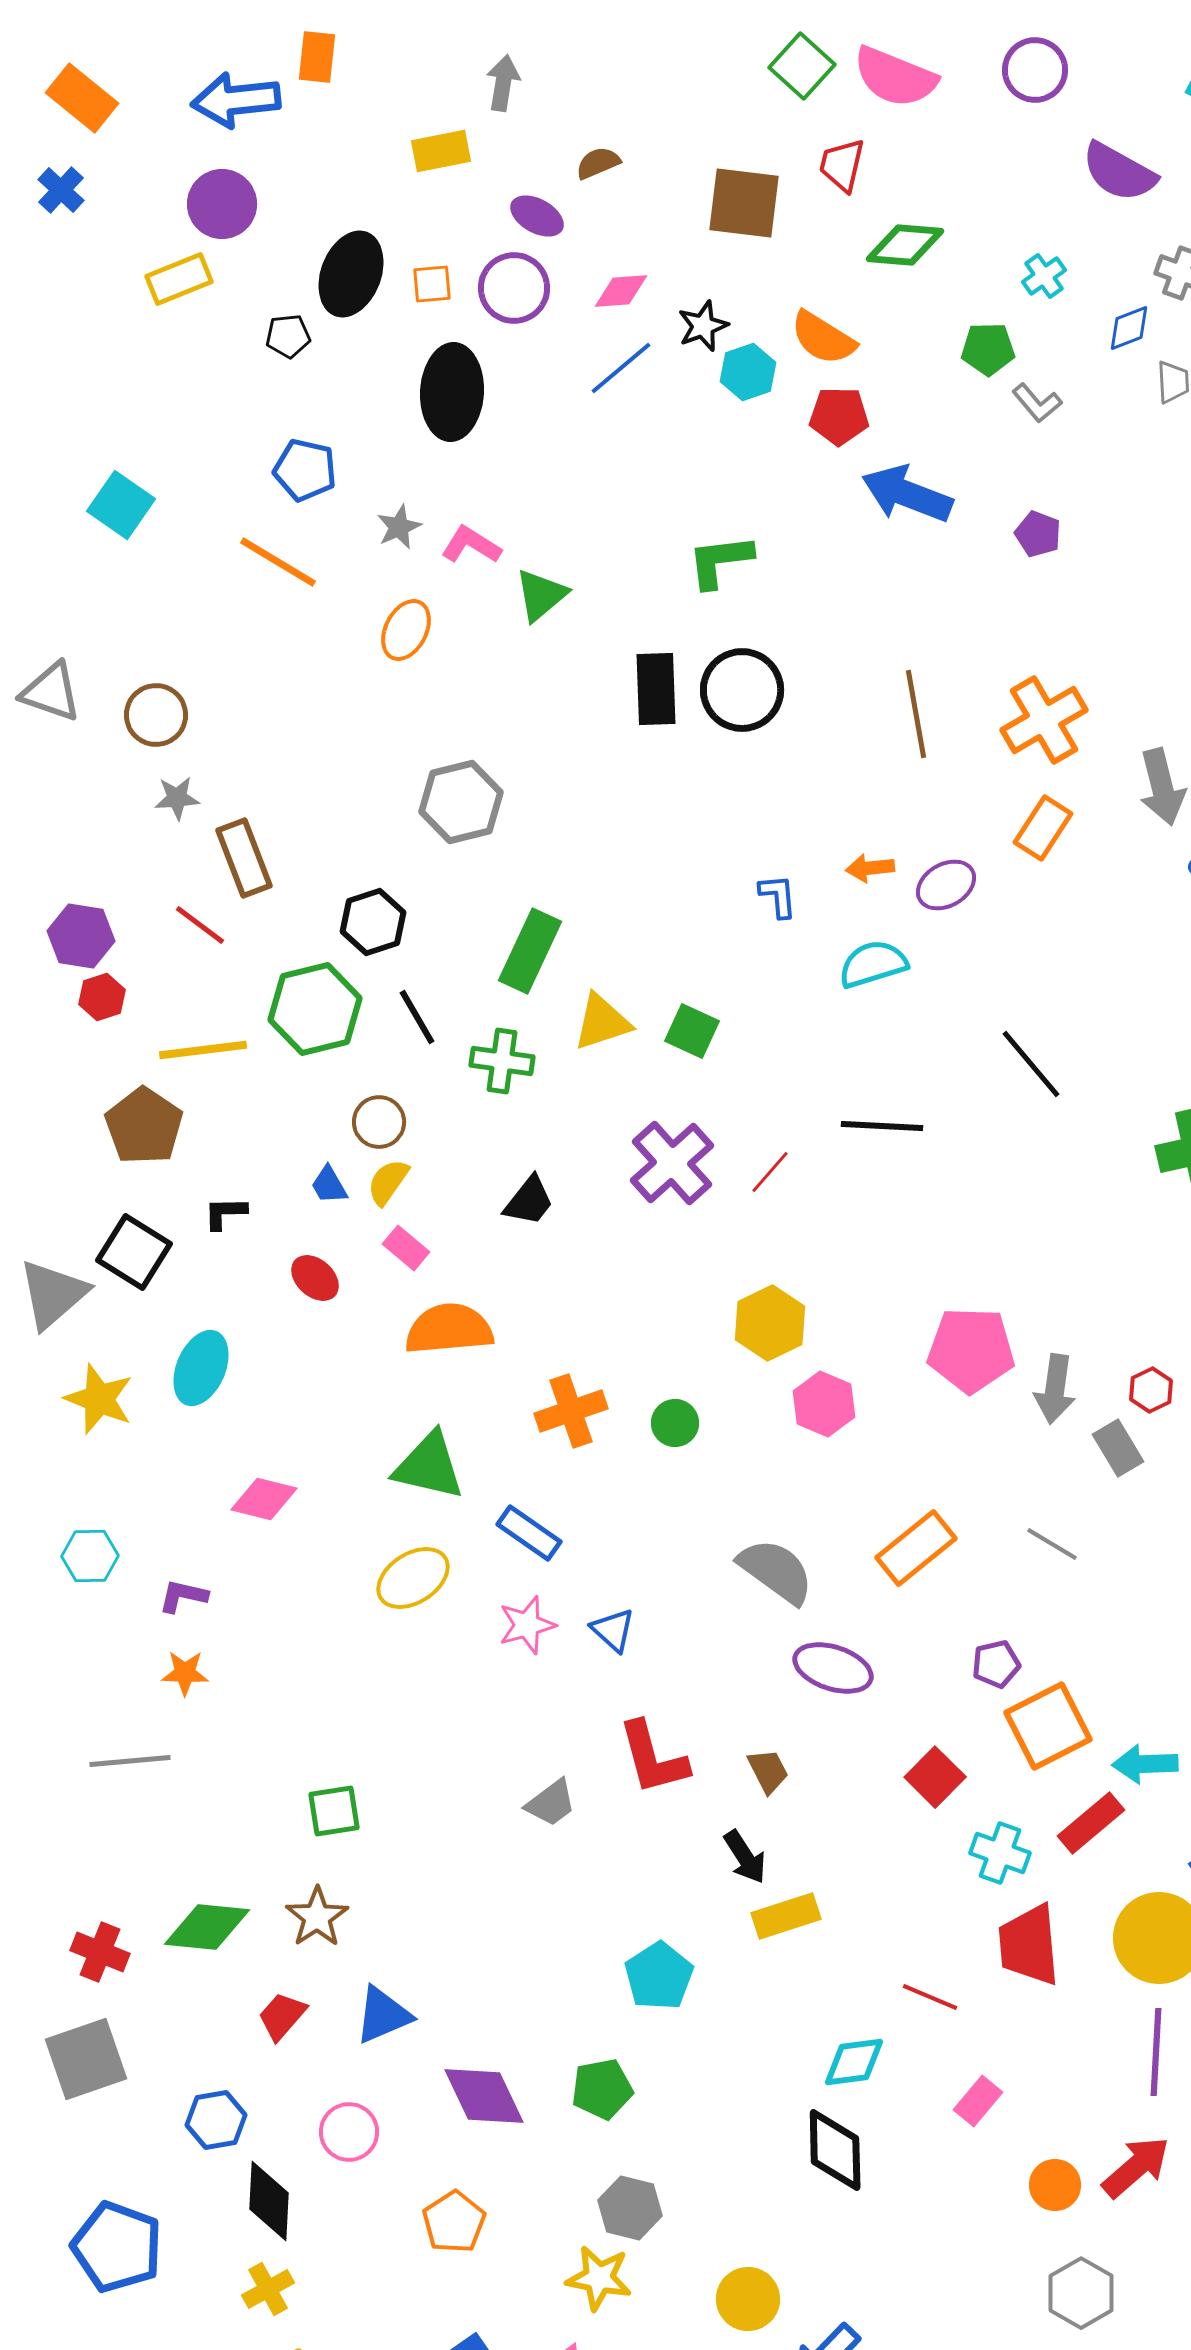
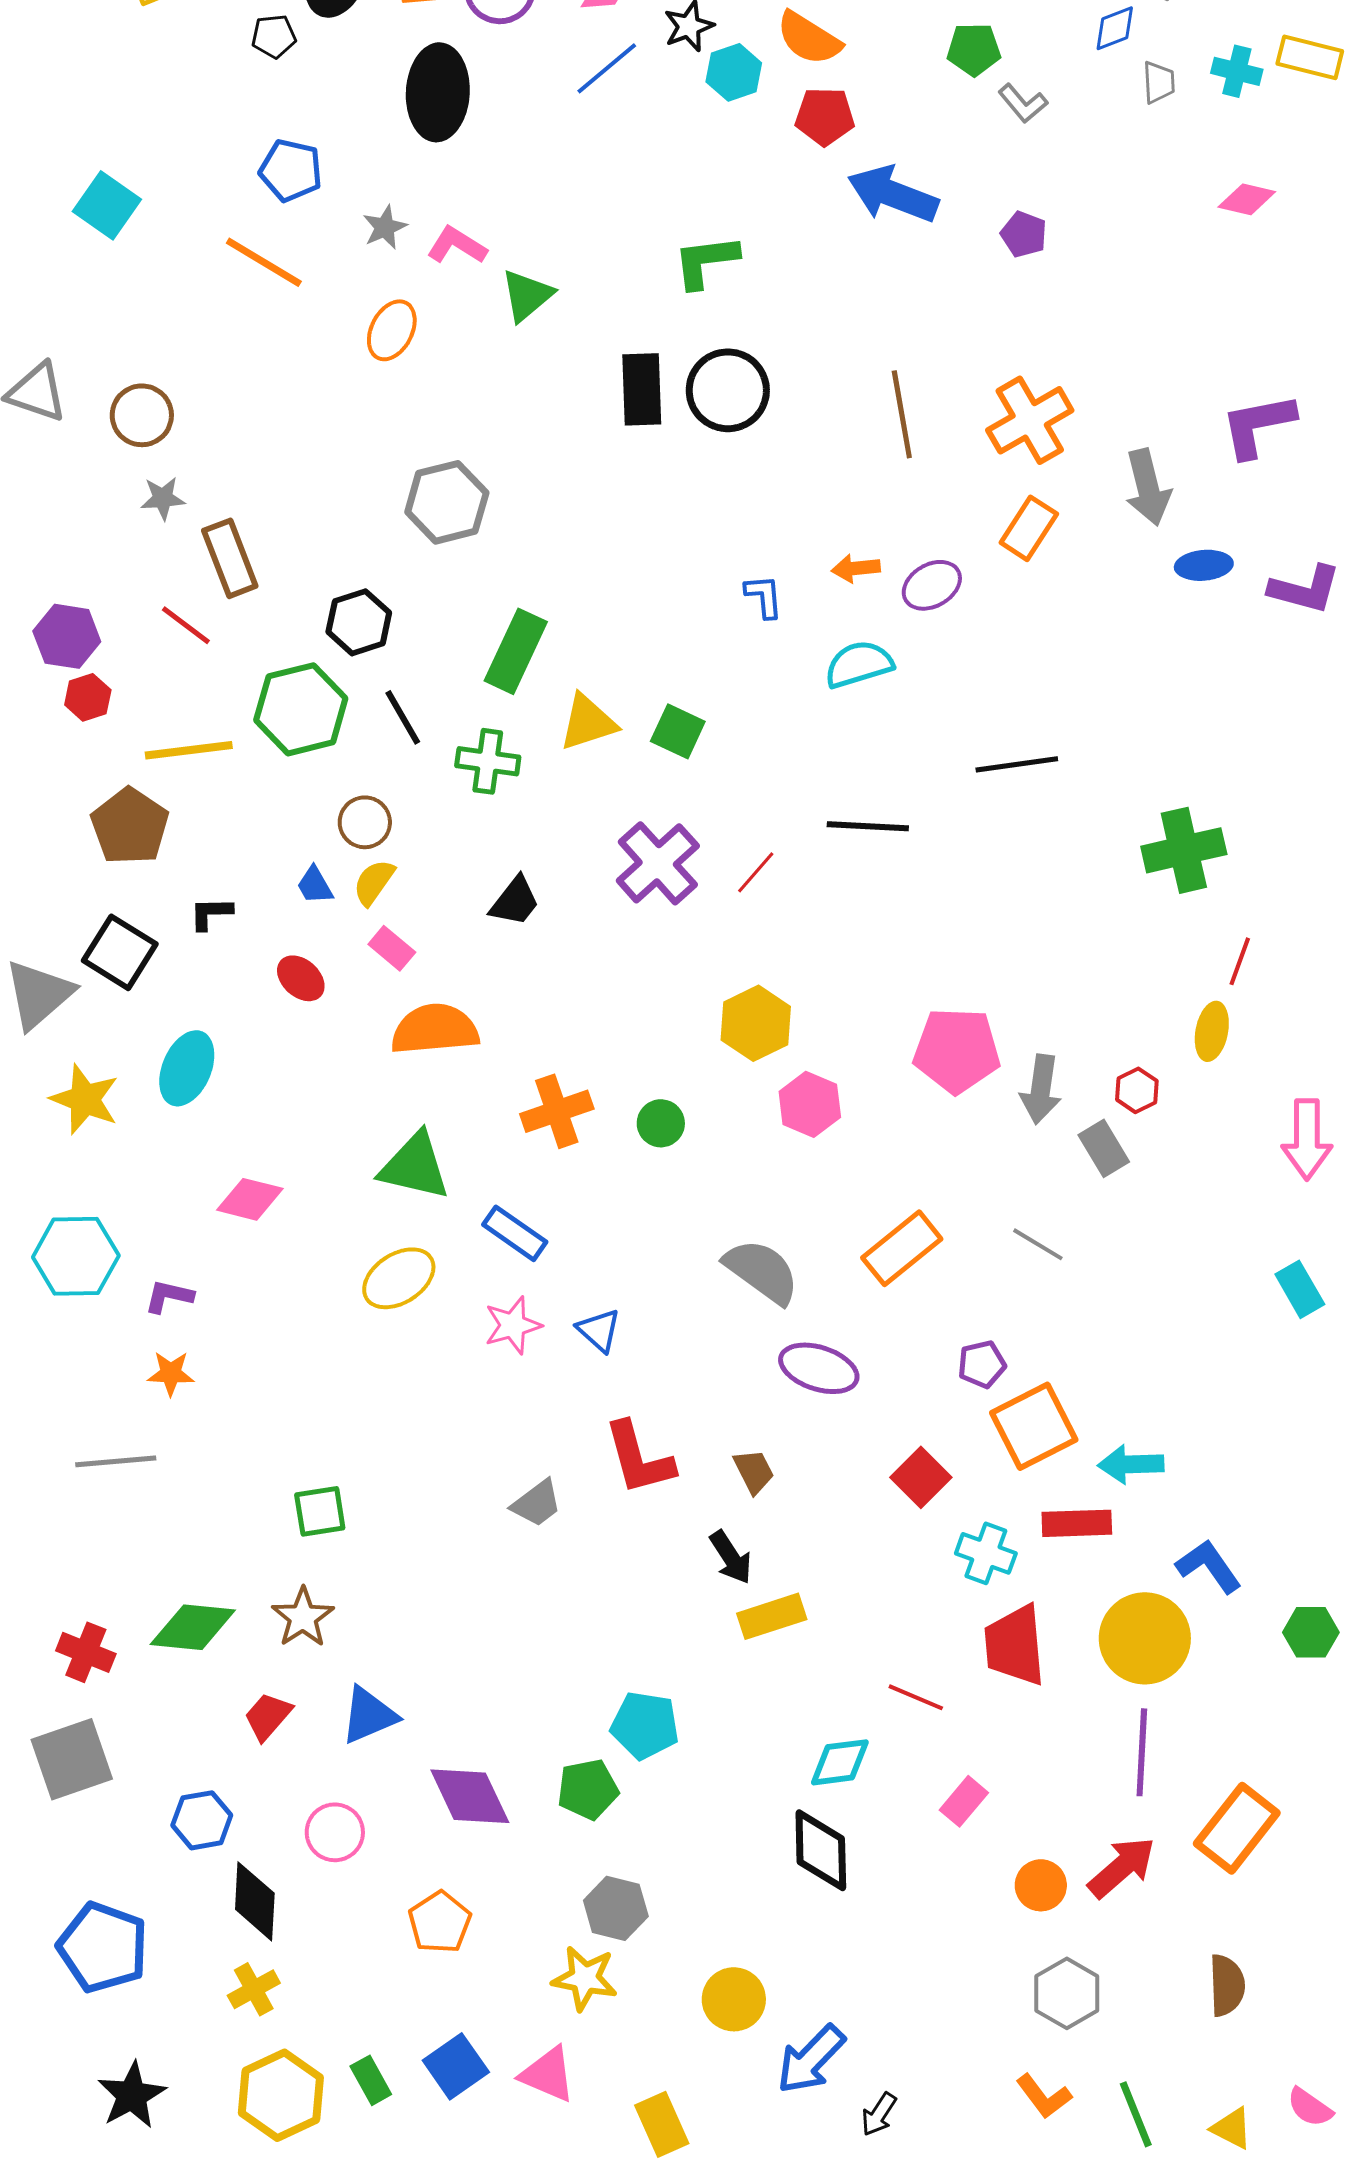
black line: (1031, 1064) -> (1017, 764), turned -58
cyan hexagon: (90, 1556) -> (76, 1256), size x1.5
red rectangle: (1091, 1823) -> (1077, 1523), turned 38
cyan pentagon: (659, 1976) -> (645, 1725), moved, turned -30

